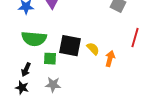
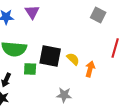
gray star: (53, 85) -> (64, 95), moved

